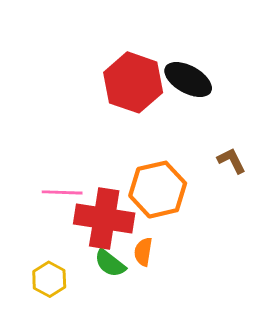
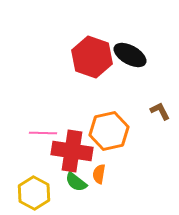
yellow hexagon: (49, 279) -> (34, 193), size x1.4

